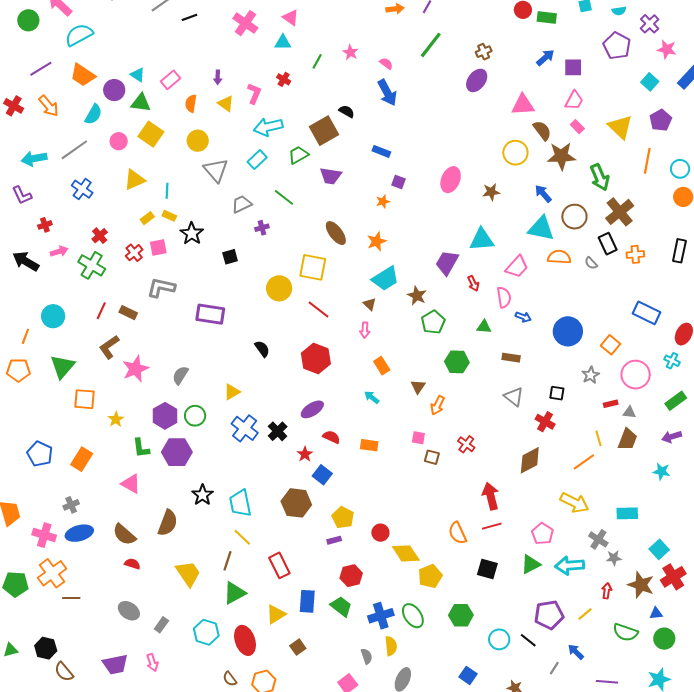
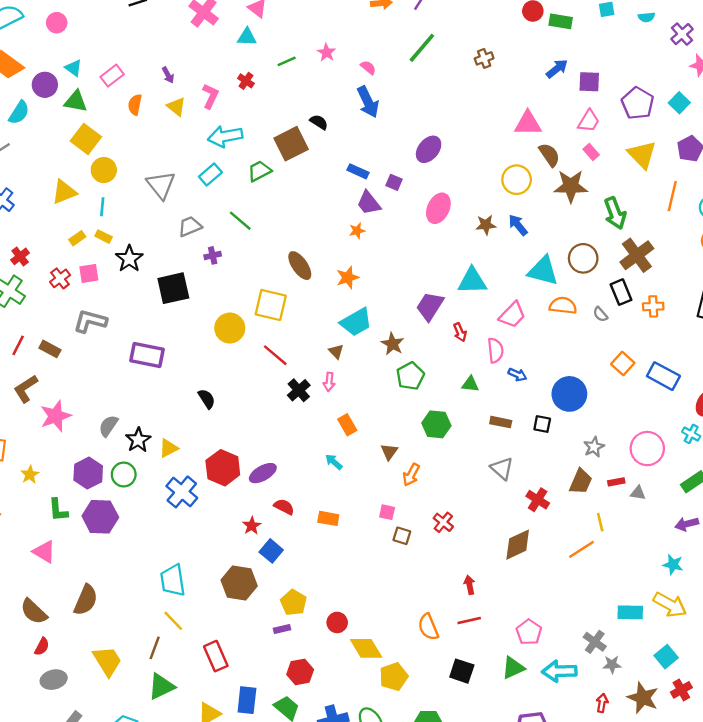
purple pentagon: (617, 46) -> (638, 103), moved
green line: (317, 61) -> (287, 61), turned 35
purple arrow: (218, 77) -> (168, 75), turned -32
purple ellipse: (477, 80) -> (429, 149), moved
pink circle: (119, 141) -> (57, 23), moved
yellow circle: (198, 141) -> (104, 170), moved
purple trapezoid: (331, 176) -> (369, 203), moved, turned 40
purple square: (398, 182) -> (394, 182), moved
blue arrow: (543, 194) -> (518, 225), moved
black square: (230, 257) -> (173, 288), size x1.8
orange square: (610, 345) -> (623, 364), moved
red hexagon: (316, 358) -> (223, 468), moved
black square: (557, 393) -> (542, 424), moved
black cross: (278, 431) -> (299, 390), moved
brown trapezoid: (628, 439) -> (581, 482), moved
black star: (203, 495) -> (138, 440), moved
red arrow: (491, 496) -> (469, 585), size x0.6
yellow arrow: (574, 503) -> (670, 605), moved
red semicircle: (132, 564) -> (42, 647), turned 98
red cross: (673, 577) -> (681, 690), size x0.7
gray ellipse: (129, 611) -> (54, 680), moved, turned -50

